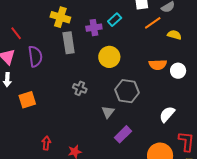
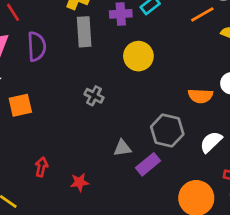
orange semicircle: (158, 65) -> (200, 96), moved
gray hexagon: (127, 91) -> (167, 130), moved
gray triangle: (108, 112) -> (122, 148), moved, turned 40

